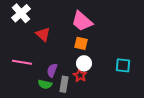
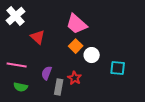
orange square: (81, 43) -> (76, 46), turned 32
white circle: (84, 63) -> (92, 55), moved
green semicircle: (45, 84) -> (21, 87), moved

